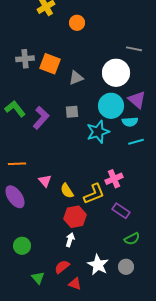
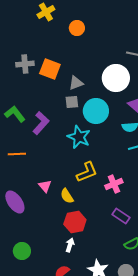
cyan circle: (111, 106) -> (96, 111), moved
gray square: (72, 112) -> (72, 102), moved
cyan star: (98, 132) -> (79, 137), moved, turned -30
orange line: (17, 164) -> (17, 154), moved
yellow L-shape: (94, 194) -> (87, 172), moved

